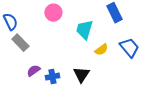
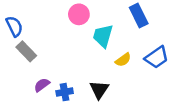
pink circle: (53, 13) -> (79, 14), moved
blue trapezoid: (129, 48) -> (157, 57), turned 95

